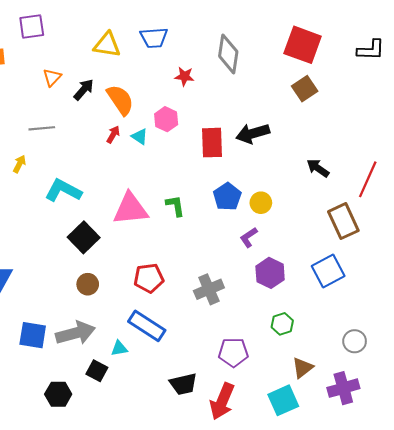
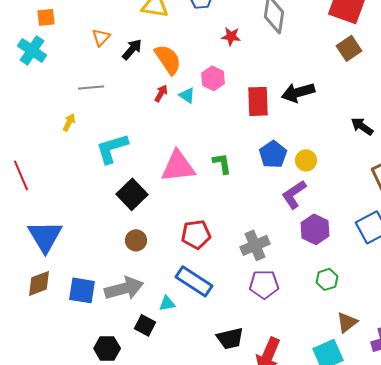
cyan L-shape: (63, 190) -> (112, 148), turned -45
purple L-shape: (249, 237) -> (294, 194), size x1.4
purple pentagon: (233, 352) -> (264, 284), moved

